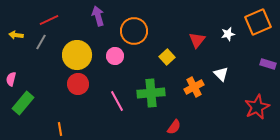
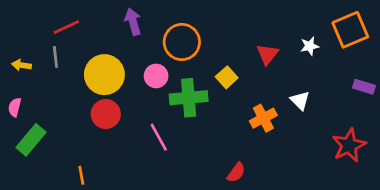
yellow arrow: (16, 35) -> (21, 65), moved
gray line: (41, 42) -> (55, 57), turned -35
green cross: (151, 93) -> (189, 98), moved

